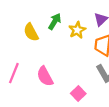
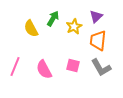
pink square: (78, 93) -> (73, 65), moved, turned -32

